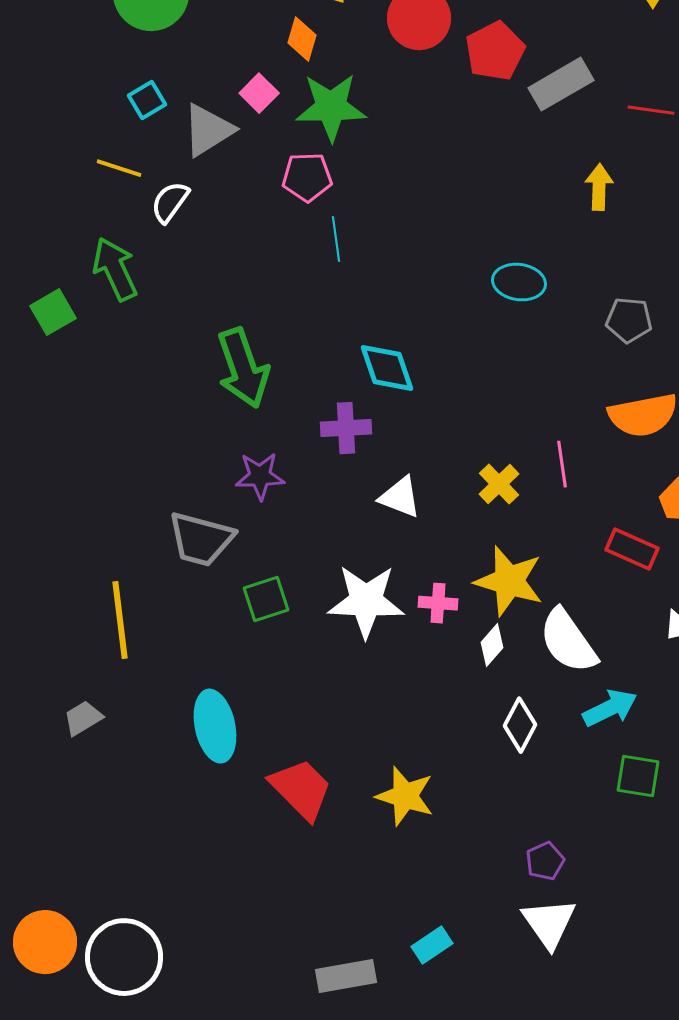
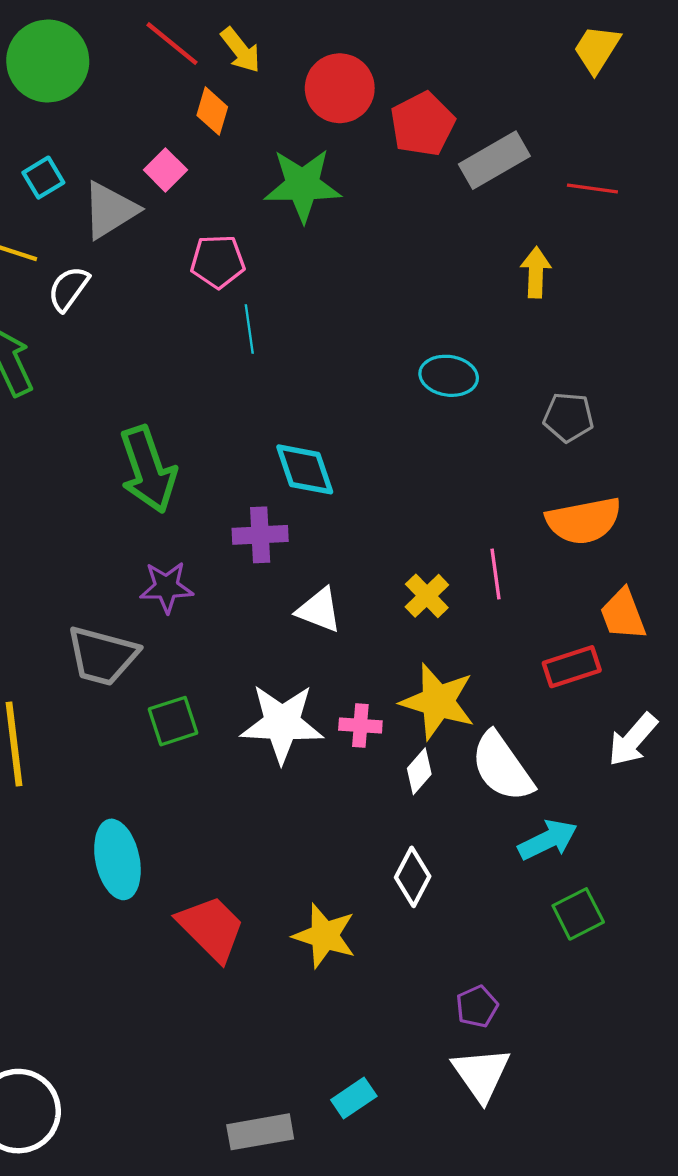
green star: (331, 107) -> (303, 185), moved
red rectangle: (632, 549) -> (572, 667), turned -42
white diamond: (520, 725) -> (413, 877), moved
green square: (638, 776) -> (578, 914), turned -36

